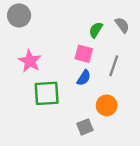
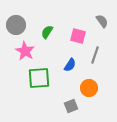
gray circle: (19, 15) -> (16, 25), moved
green semicircle: (96, 30) -> (47, 32), moved
pink square: (84, 54) -> (78, 36), moved

